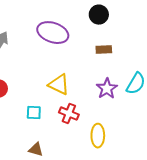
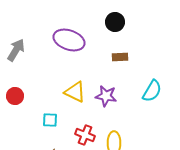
purple star: (107, 89) -> (106, 96), moved, turned -30
red cross: (69, 114) -> (85, 135), moved

